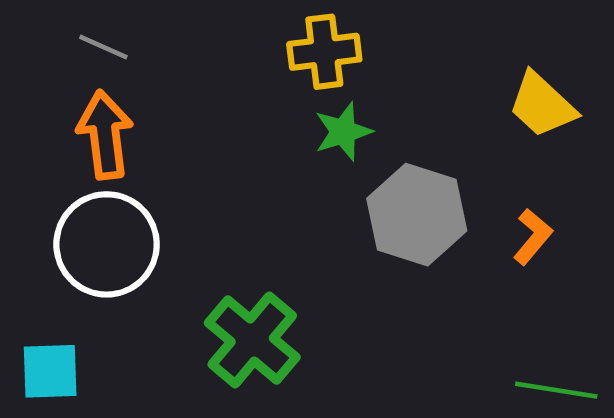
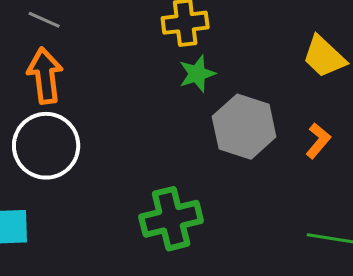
green cross: (252, 340) -> (171, 219), moved, turned 36

